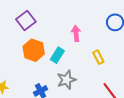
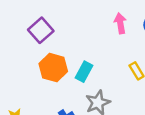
pink arrow: (76, 33) -> (120, 23), moved

